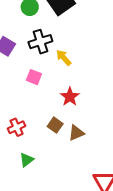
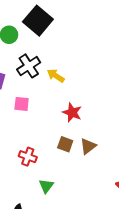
pink square: (34, 77) -> (22, 104), moved
red cross: (17, 127) -> (28, 157), turned -30

